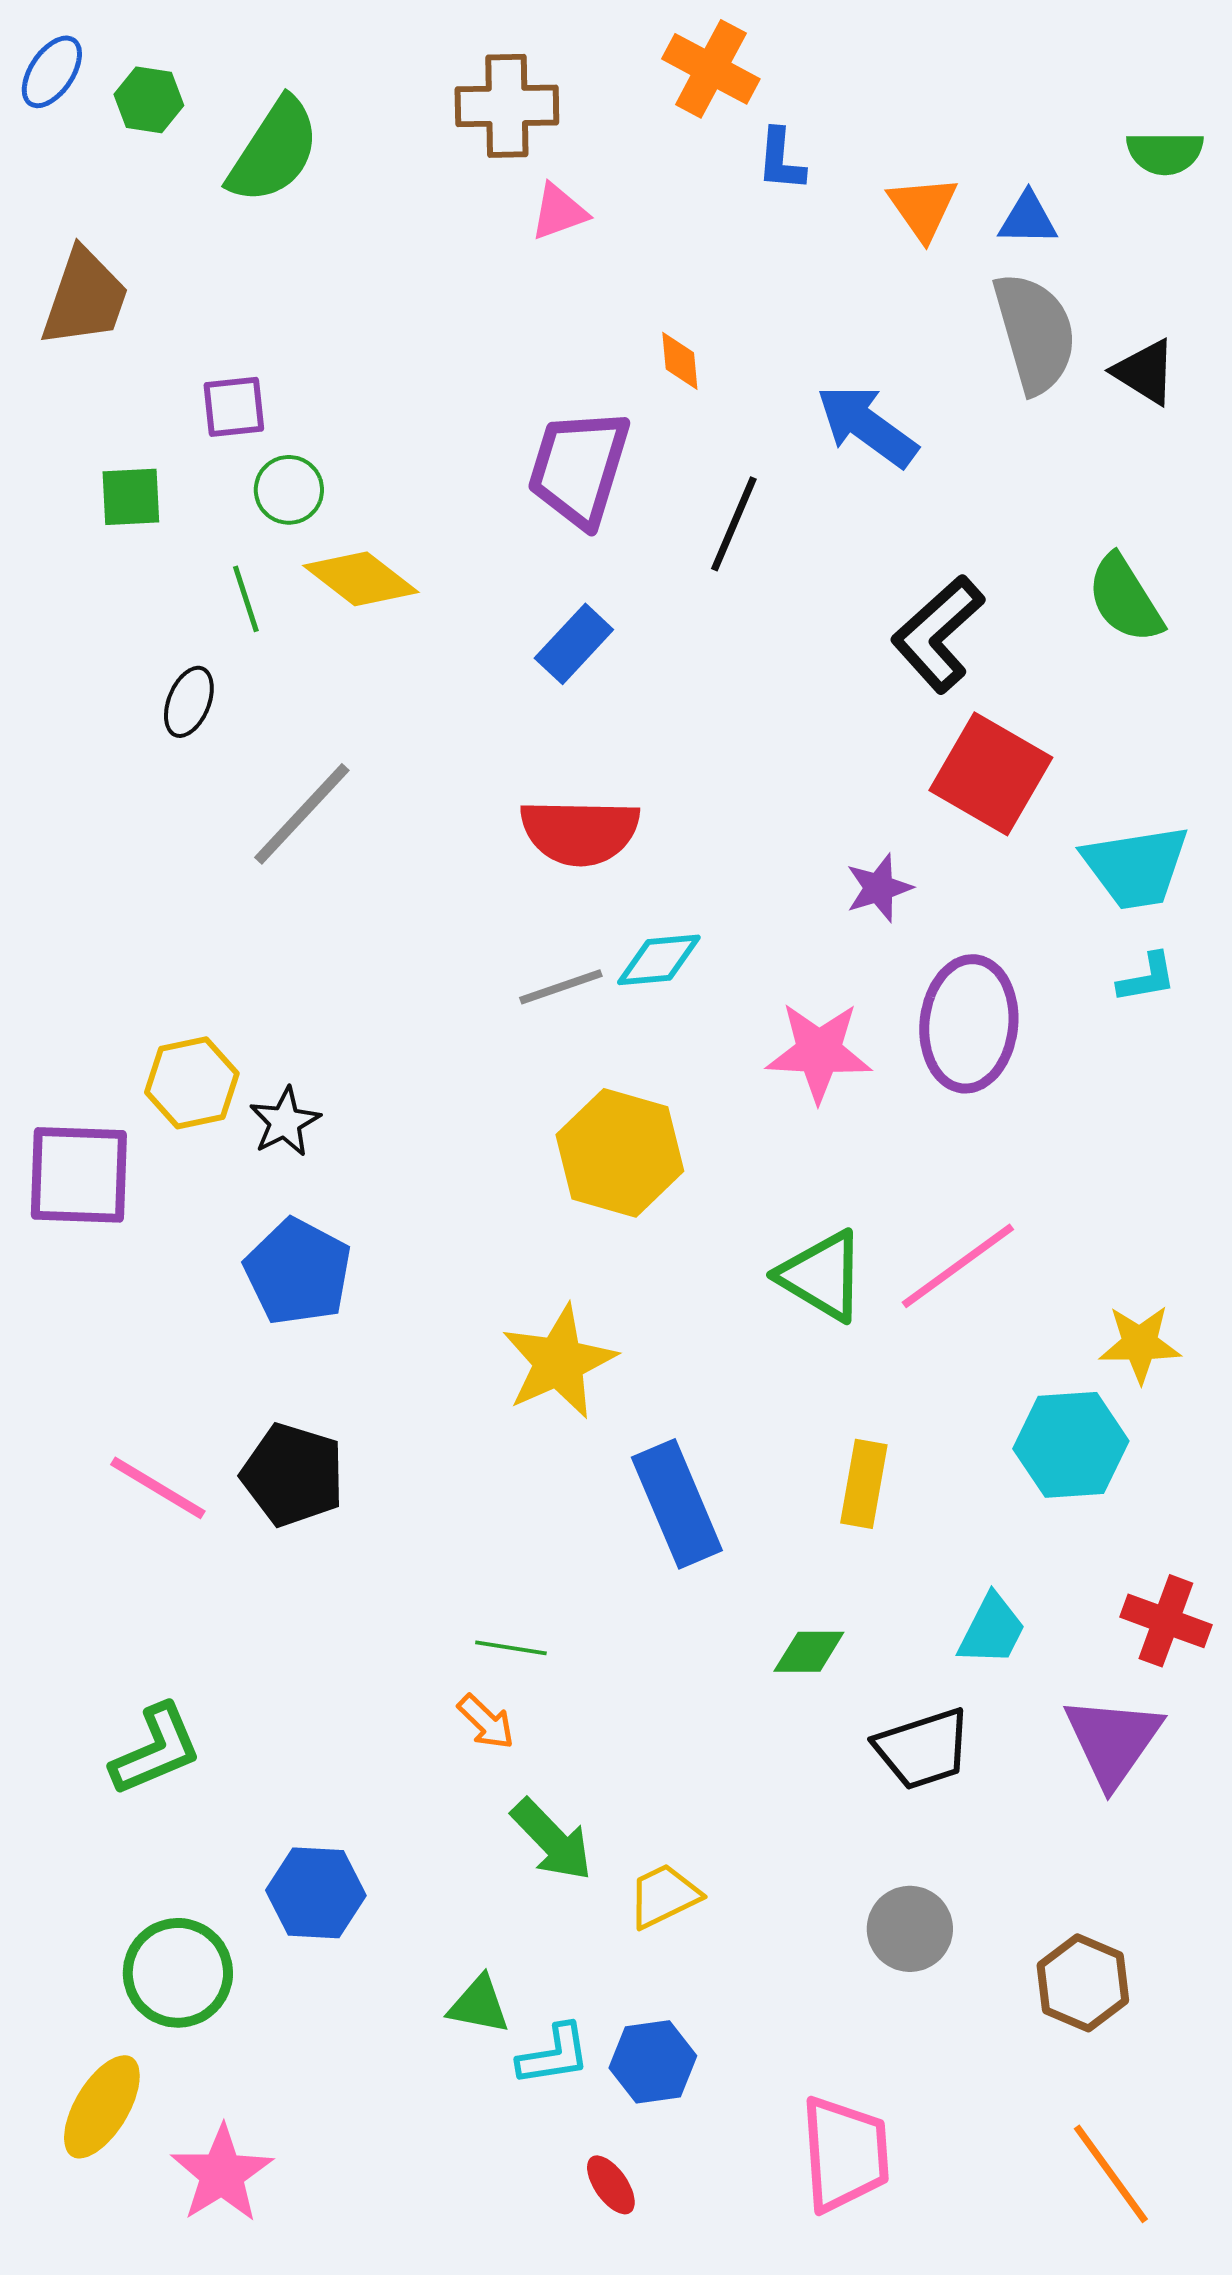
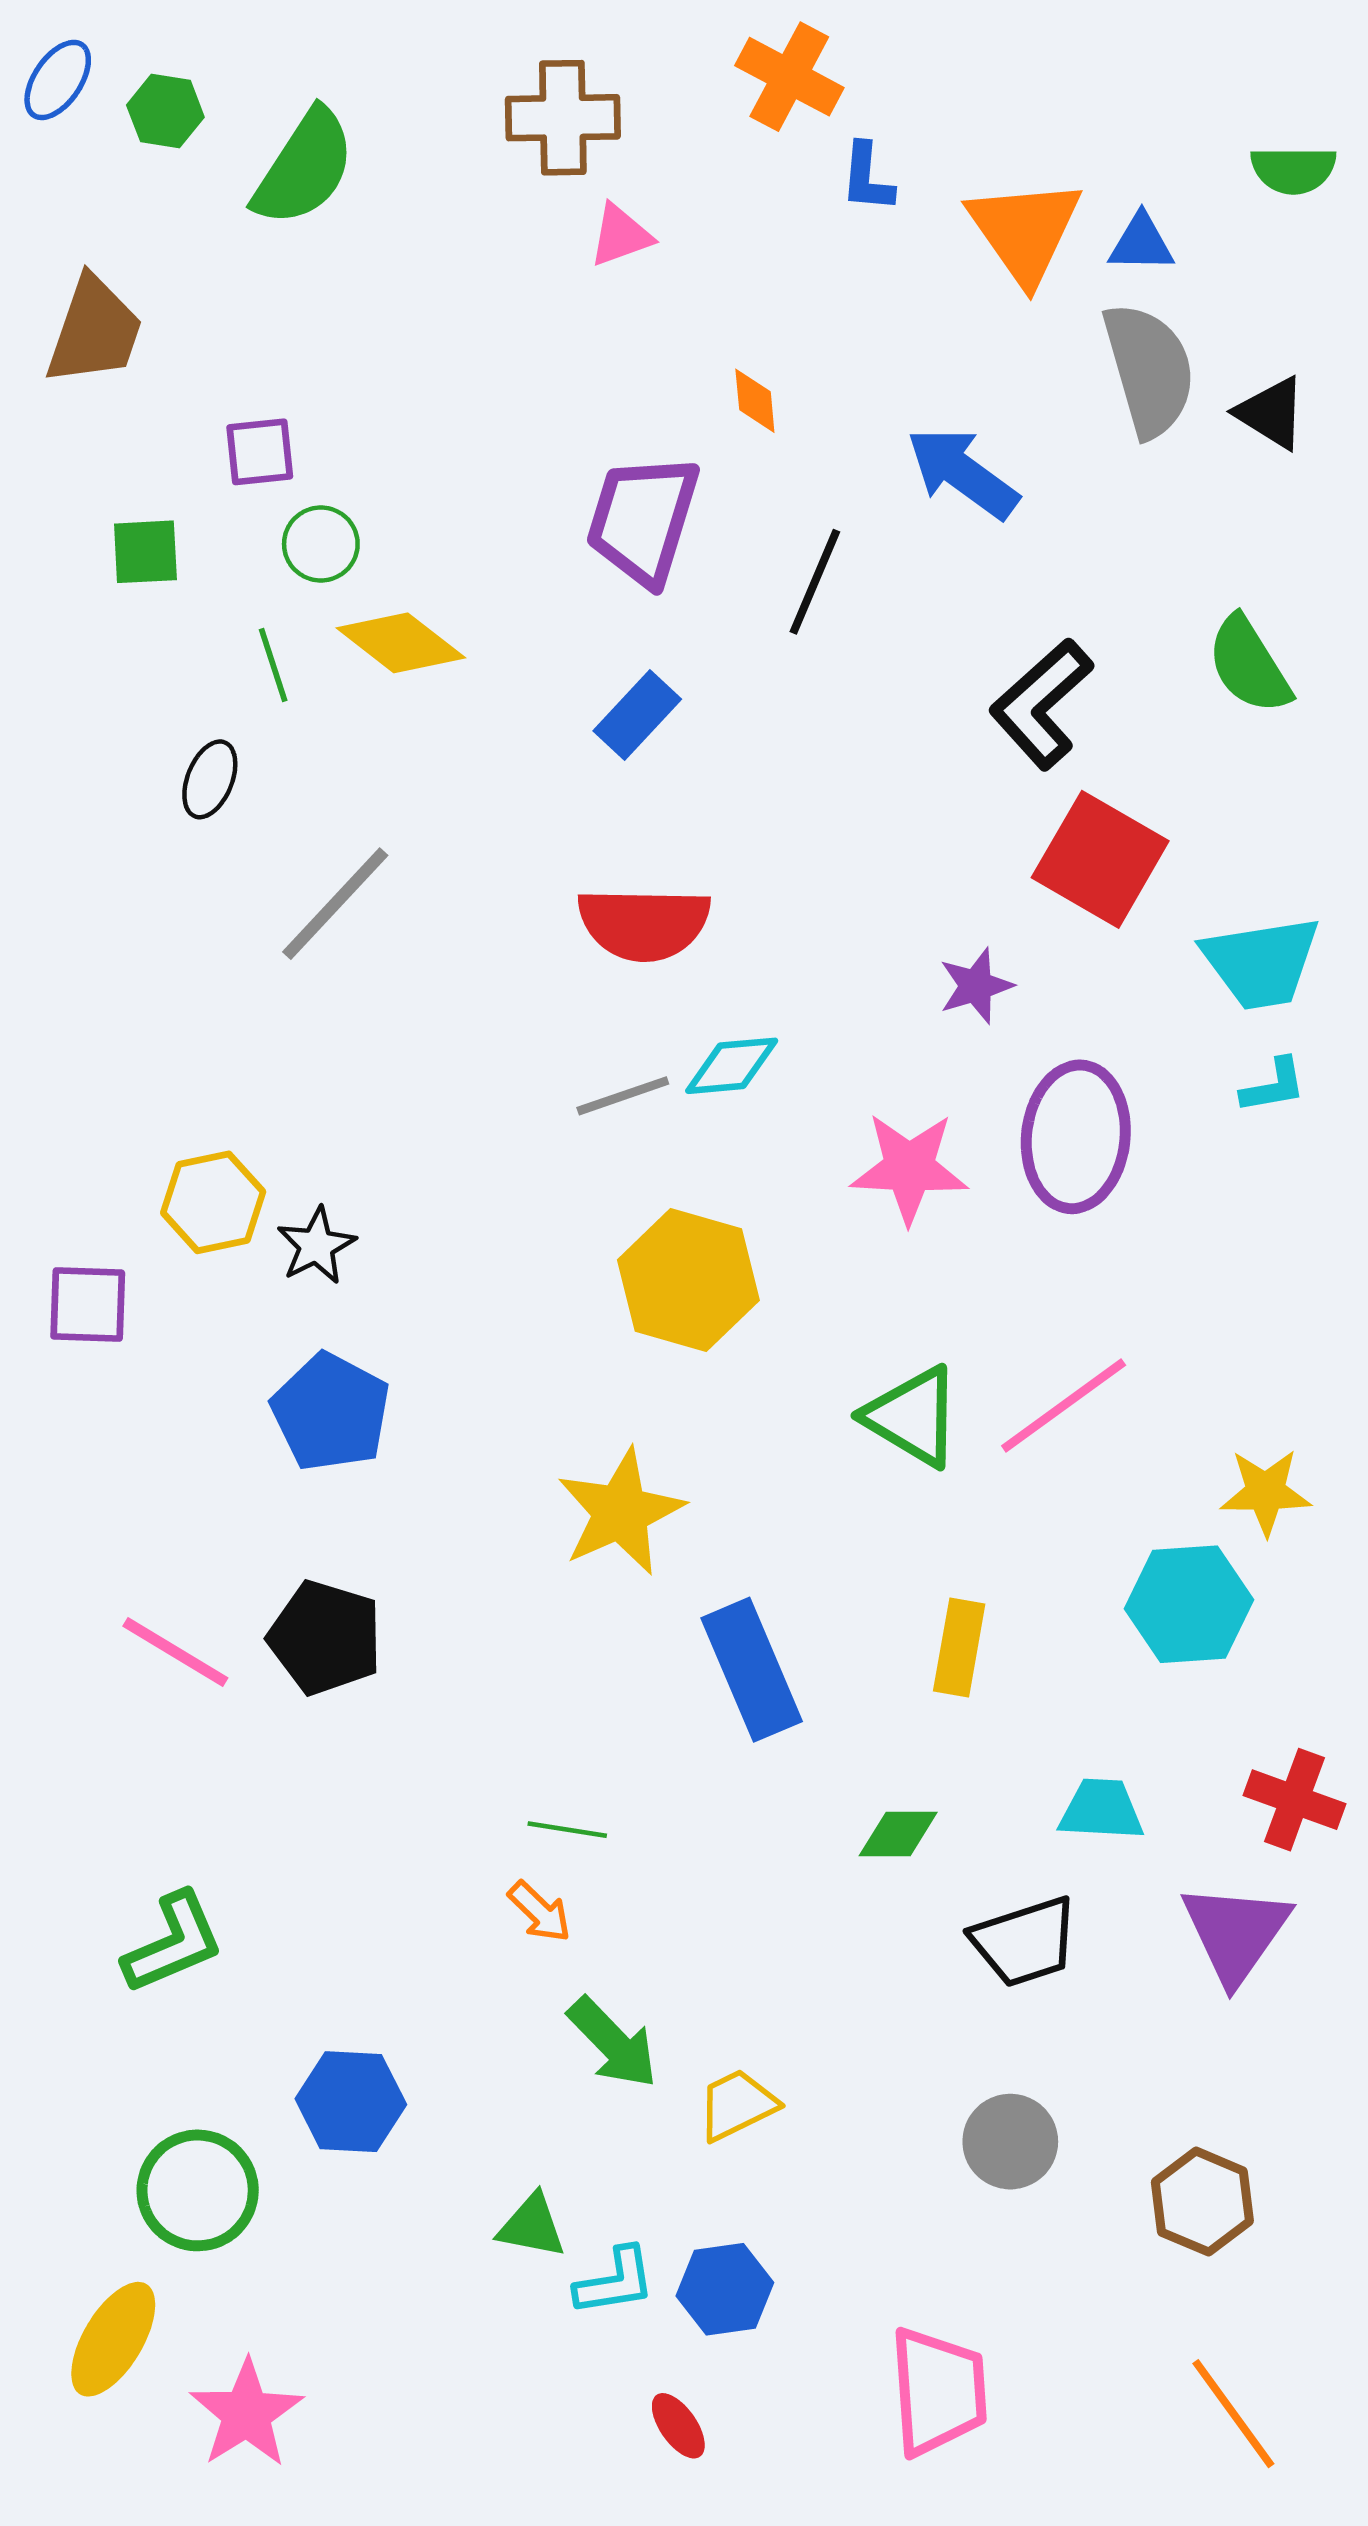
orange triangle: (923, 208) -> (1025, 231), size x1.5
purple square: (79, 1175) -> (88, 1304), size x0.7
cyan trapezoid: (992, 1630) -> (1101, 1810), turned -114

